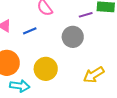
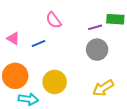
gray circle: (73, 37) -> (97, 50), moved

